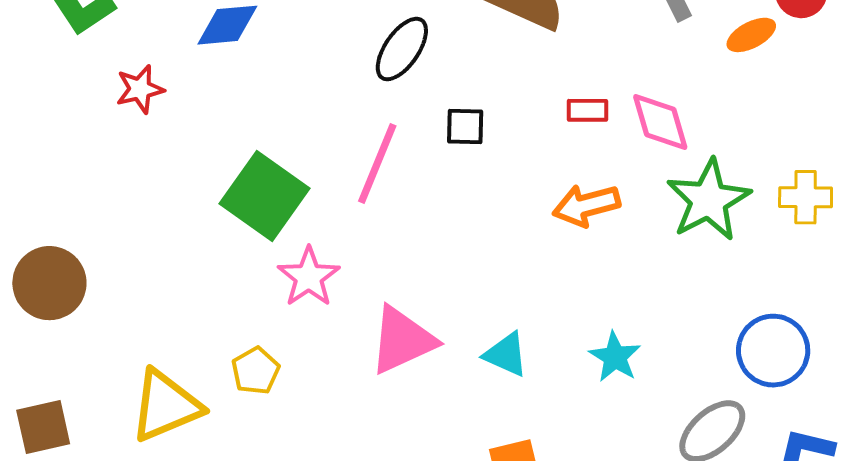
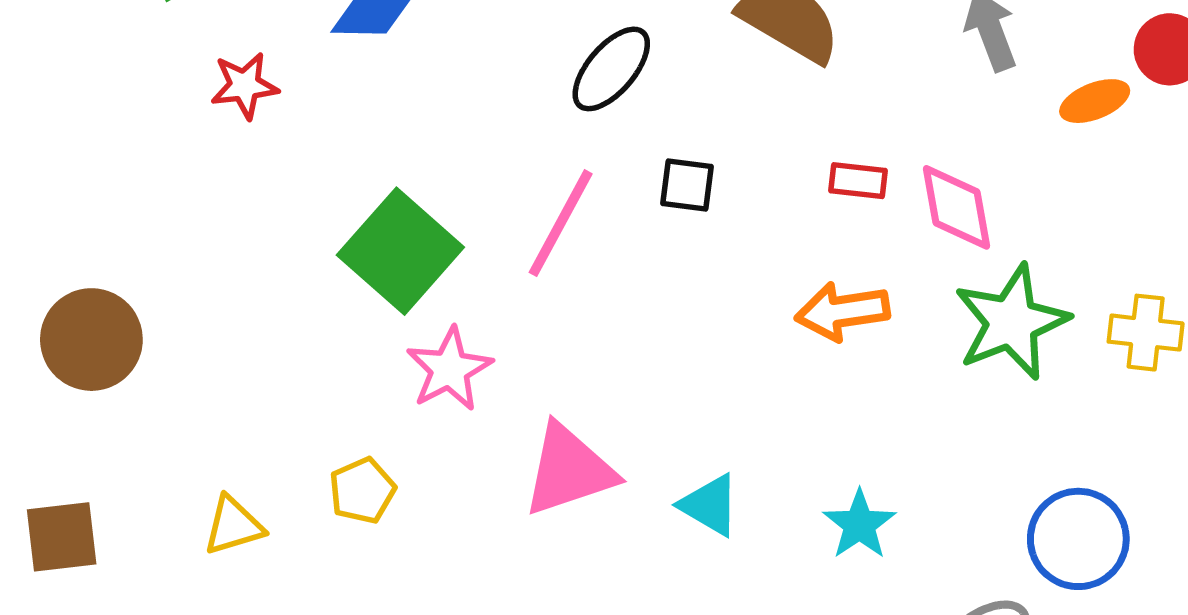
yellow triangle: (166, 406) -> (233, 526), size x0.6

